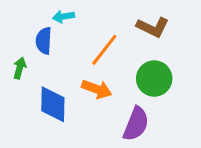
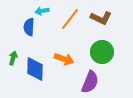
orange line: (104, 50) -> (70, 19), moved
green arrow: (20, 68) -> (13, 58), moved

